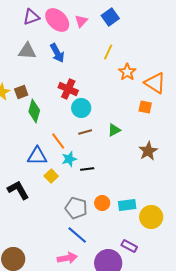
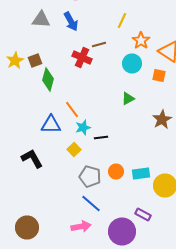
cyan circle: (81, 108) -> (132, 64), moved
brown line: (85, 132) -> (99, 44), moved
yellow square: (51, 176) -> (74, 150), moved

